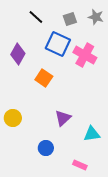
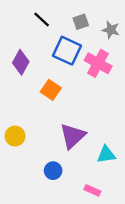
gray star: (96, 17) -> (111, 30), moved
purple triangle: (63, 118) -> (73, 136), size x1.4

